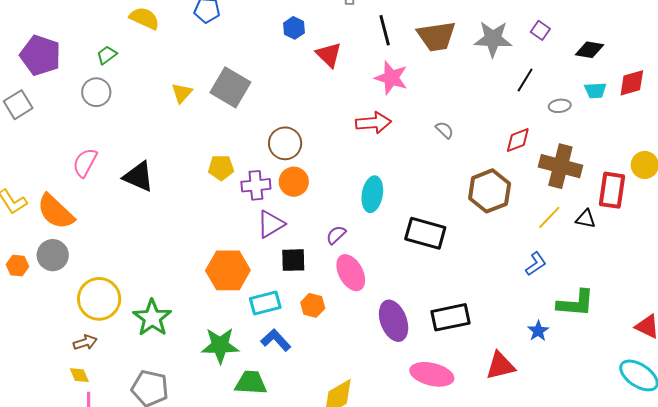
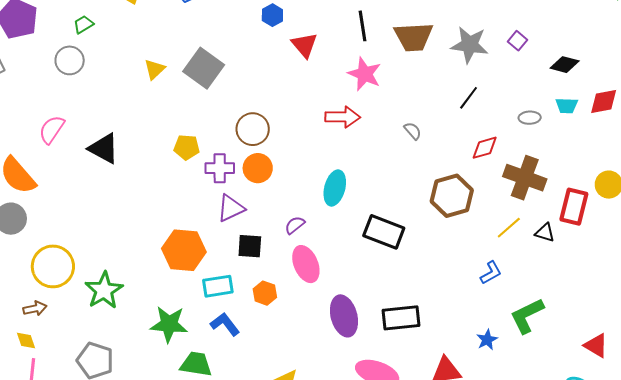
black line: (525, 80) -> (469, 98), moved
green L-shape: (576, 303) -> (527, 316), turned 144

